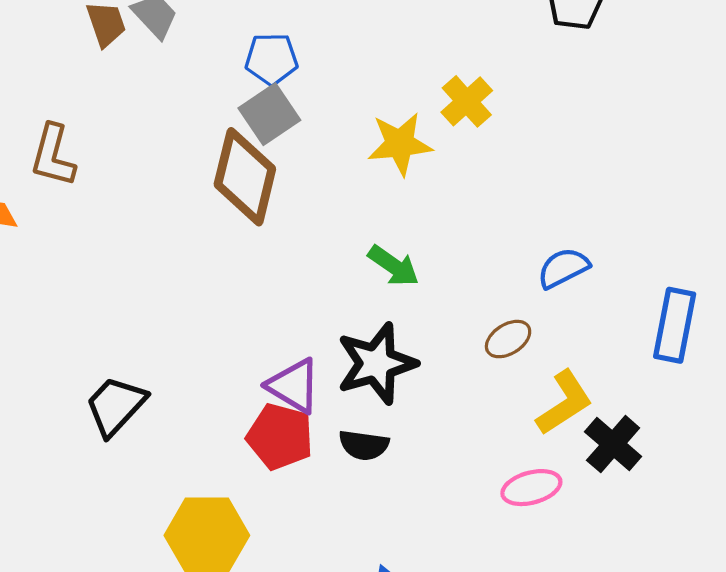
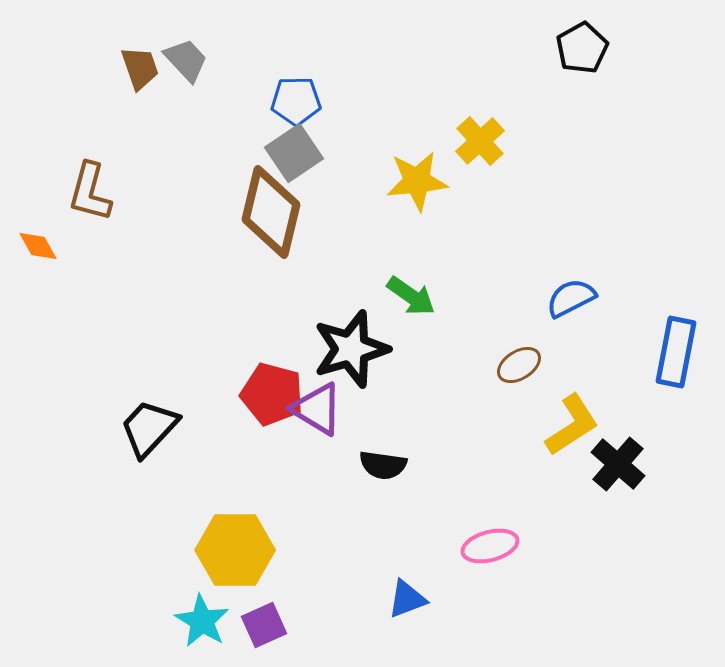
black star: (377, 363) -> (351, 349), moved
red pentagon: (280, 437) -> (272, 394), moved
pink ellipse: (531, 488) -> (490, 546), moved

